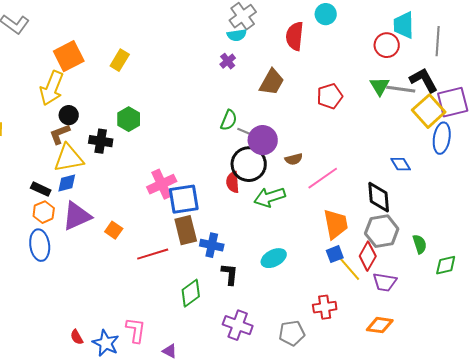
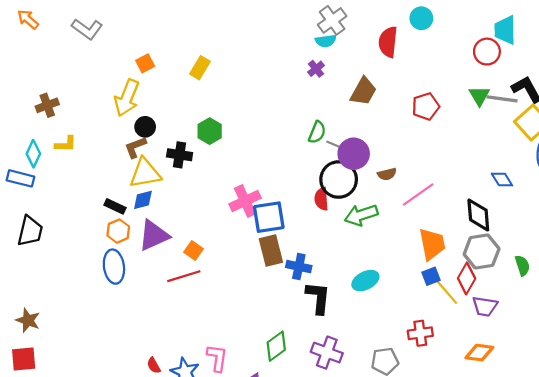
orange square: (69, 56) -> (145, 63), size x0.6
red line: (153, 254) -> (184, 276), moved
black L-shape: (230, 274) -> (318, 298), size x1.4
green diamond: (191, 293) -> (276, 346), moved

